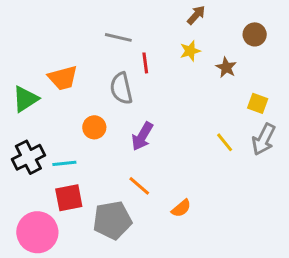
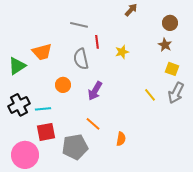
yellow star: (190, 51) -> (122, 52), moved
brown star: (226, 67) -> (165, 45), moved
orange semicircle: (181, 208) -> (121, 139), turned -40

